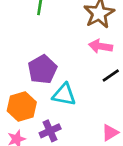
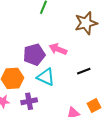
pink arrow: (101, 46) -> (58, 49), moved

